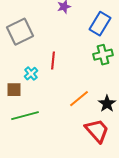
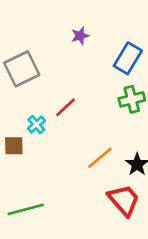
red line: (53, 61) -> (65, 107), turned 42
green line: (25, 116) -> (26, 209), moved

